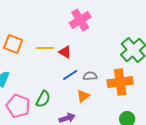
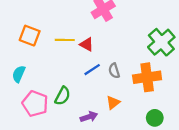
gray semicircle: (90, 76) -> (114, 71), turned -104
orange triangle: (83, 96) -> (113, 103), moved

